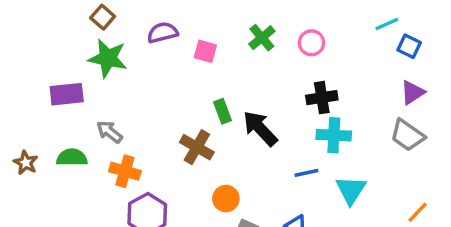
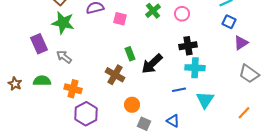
blue square: (409, 46) -> (229, 22), moved
purple rectangle: (67, 94) -> (39, 44), turned 72
black arrow: (260, 128) -> (152, 64), turned -90
gray arrow: (110, 132) -> (64, 57), moved
gray trapezoid: (407, 135) -> (249, 74), moved

